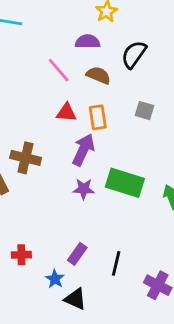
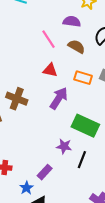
orange rectangle: (98, 117) -> (83, 78), moved, turned -72
purple star: (84, 189) -> (64, 146), moved
black line: (116, 263) -> (82, 160), moved

